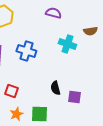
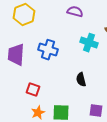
black semicircle: (55, 88) -> (81, 80), moved
purple square: (74, 97) -> (96, 111), moved

